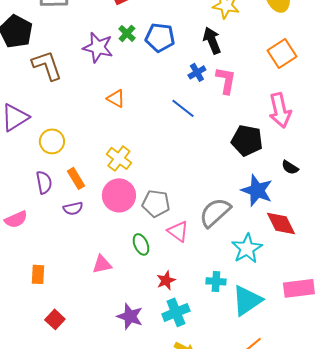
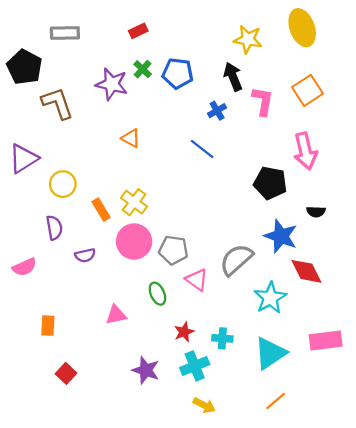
pink L-shape: (226, 80) -> (263, 101), moved
black semicircle: (290, 167) -> (316, 212), turned -30
orange rectangle: (76, 178) -> (101, 210), moved
cyan cross: (216, 281) -> (222, 338), moved

